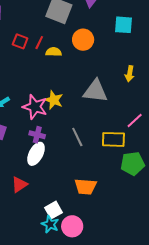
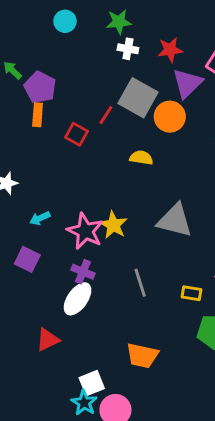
orange circle: (83, 40) -> (170, 117), moved
red line: (39, 43) -> (106, 115), moved
yellow semicircle: (54, 52) -> (141, 158), moved
yellow rectangle: (113, 139) -> (192, 293), size x0.6

